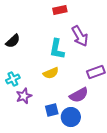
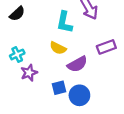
yellow semicircle: (51, 73) -> (58, 48), turned 49
purple semicircle: (79, 95) -> (77, 64), moved

